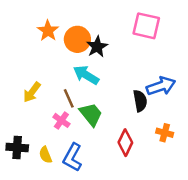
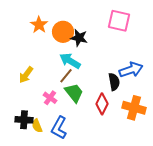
black star: (97, 47) -> (79, 38), turned -30
brown line: (69, 98) -> (66, 76), moved, turned 63
orange cross: (165, 133) -> (134, 108), size x1.6
red diamond: (125, 143) -> (102, 104), moved
black cross: (17, 148) -> (24, 120), moved

